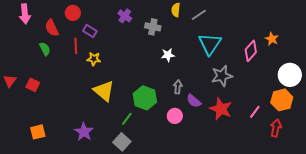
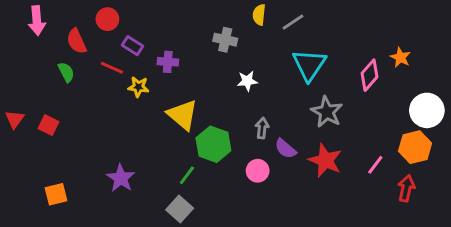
purple cross: (125, 16) -> (168, 62), moved, turned -32
red line: (76, 46) -> (112, 68), turned -63
gray star: (222, 76) -> (327, 112), turned -30
yellow triangle: (104, 91) -> (183, 115), moved
purple star: (84, 132) -> (121, 178), moved

